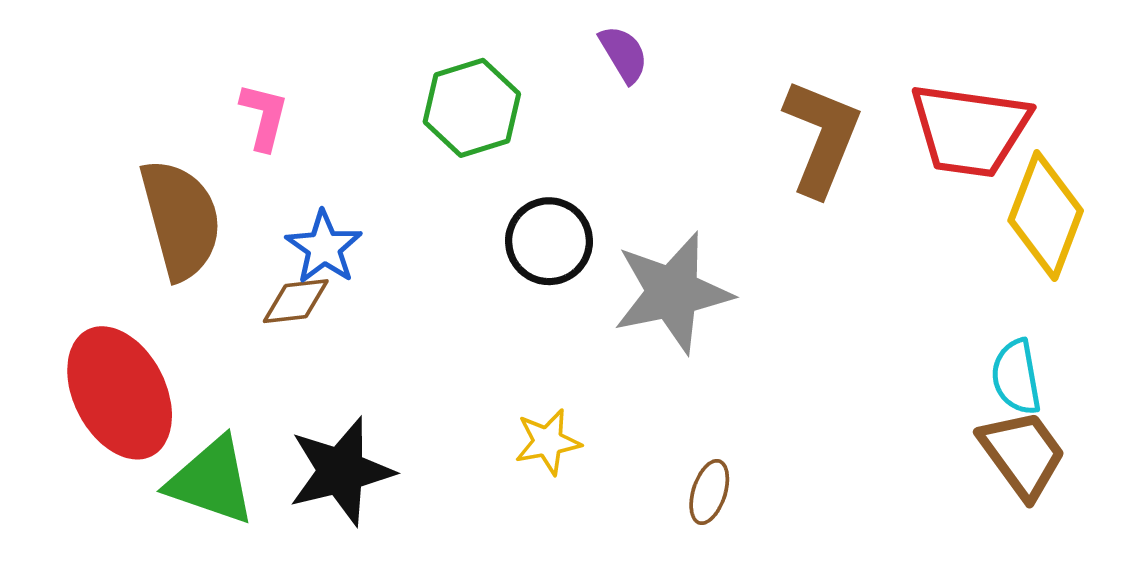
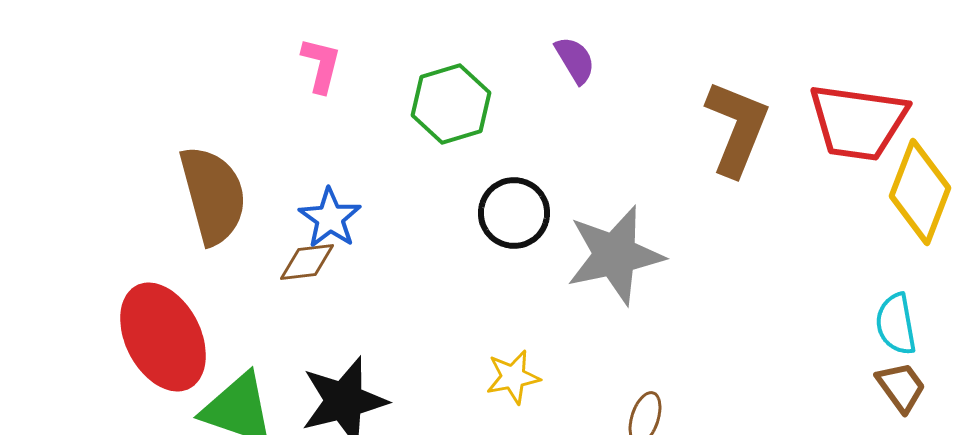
pink L-shape: (264, 116) -> (321, 65), moved
brown trapezoid: (1022, 454) -> (901, 387), size x0.7

